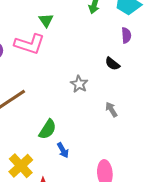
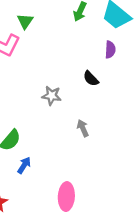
gray star: (79, 84) -> (52, 96), turned -30
blue arrow: (63, 150) -> (24, 165), turned -126

